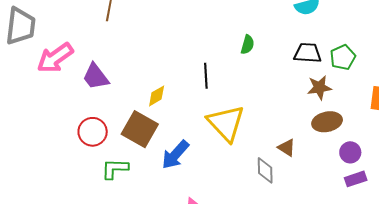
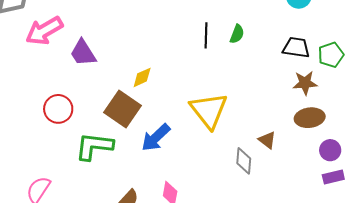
black line: (206, 76) -> (206, 35), moved
red circle: (93, 132) -> (58, 109), moved
green L-shape: (115, 169) -> (94, 146), size x1.4

